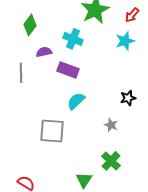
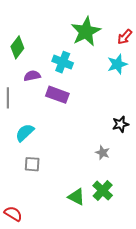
cyan semicircle: (76, 101) -> (25, 133), moved
gray square: (52, 131) -> (32, 164), moved, size x0.6
green triangle: (84, 180) -> (76, 197), moved, turned -36

